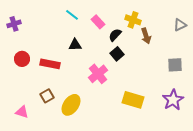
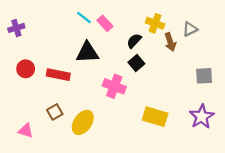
pink rectangle: (98, 22) -> (105, 23), moved
gray triangle: (180, 25) -> (190, 29), moved
black triangle: (75, 45) -> (87, 52), size x1.5
pink cross: (98, 74) -> (114, 86), turned -30

